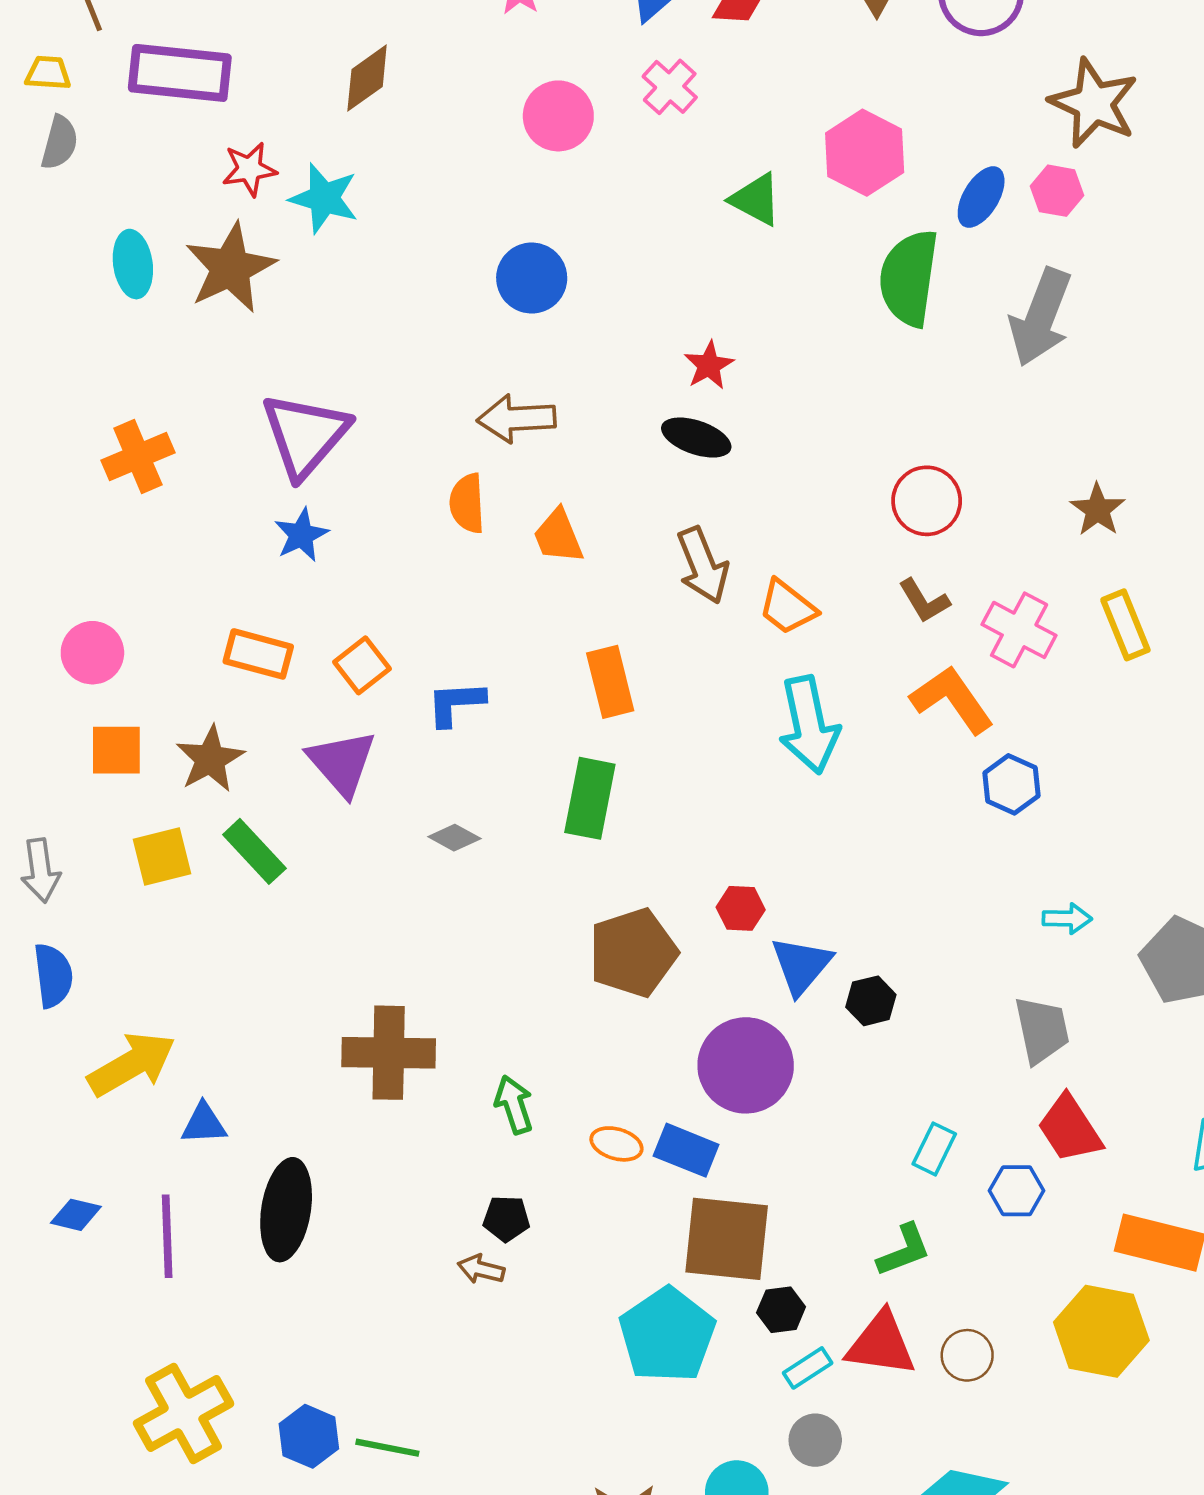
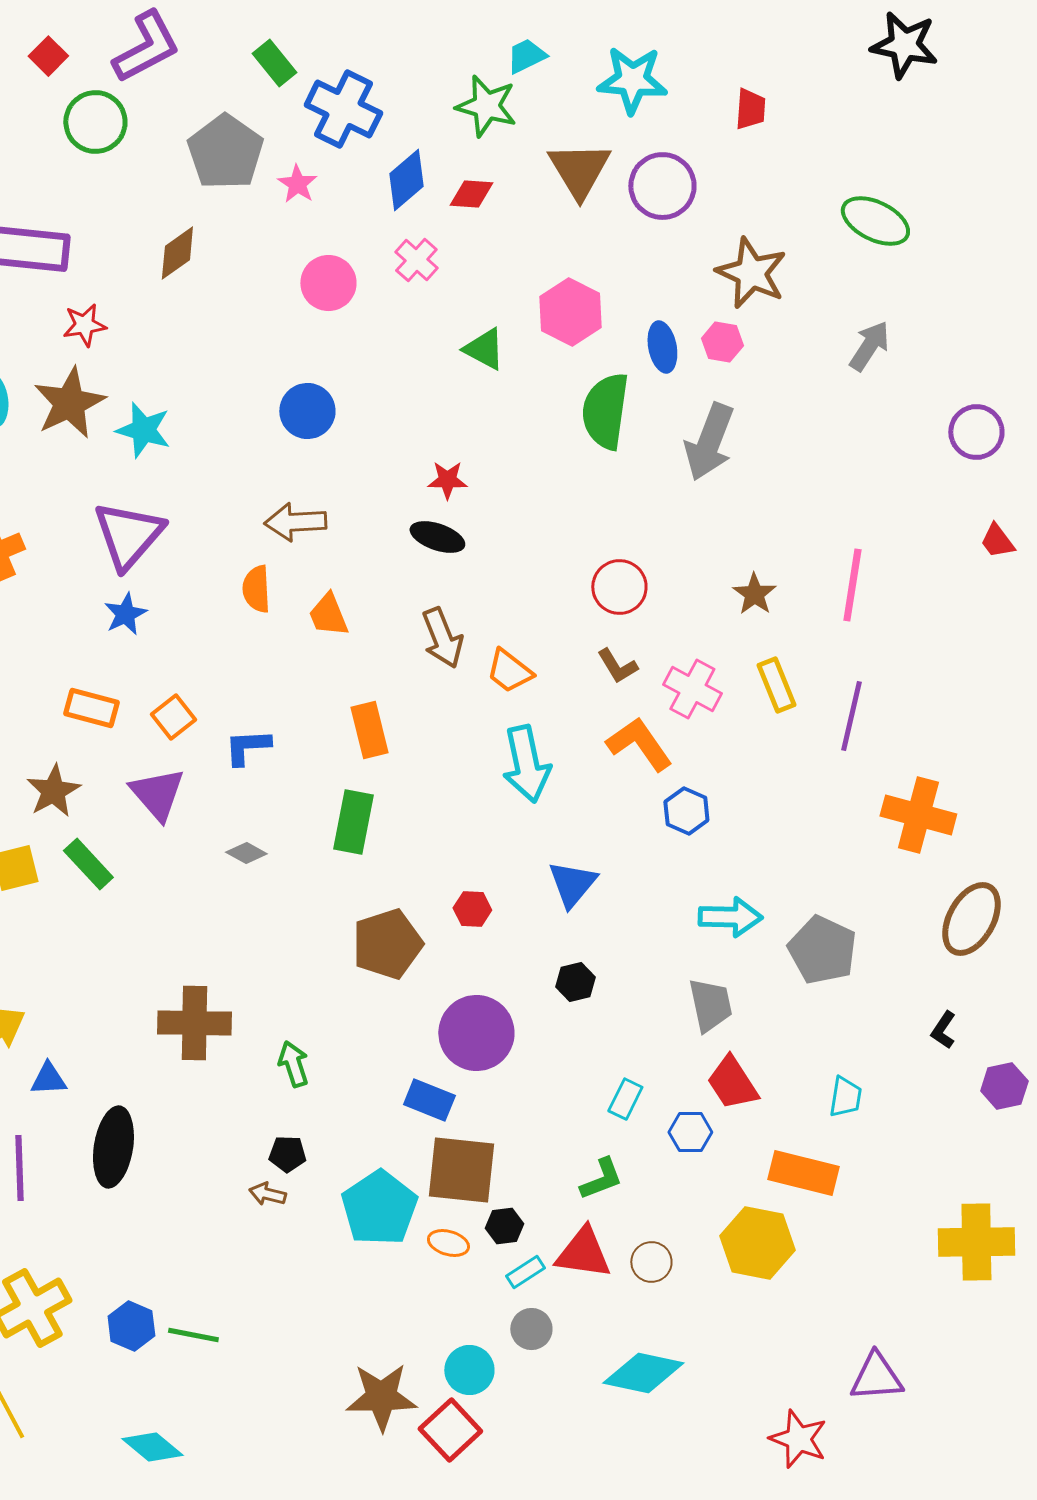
blue ellipse: (981, 197) -> (662, 347), turned -42
cyan star: (324, 198) -> (143, 430), moved
red star: (709, 365) -> (447, 480), turned 30
cyan arrow: (1067, 919) -> (730, 917), size x1.6
blue triangle: (801, 965) -> (572, 884), moved
orange ellipse: (616, 1144) -> (448, 1243), moved
cyan pentagon: (667, 1335) -> (379, 1208), moved

